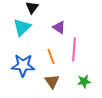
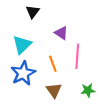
cyan triangle: (22, 27) -> (22, 45), moved
blue star: (23, 65) -> (23, 73), turned -30

